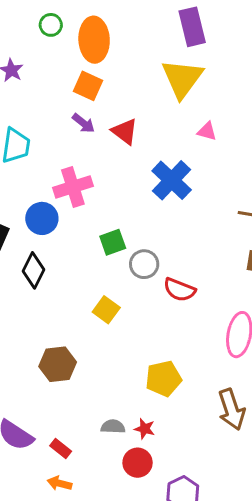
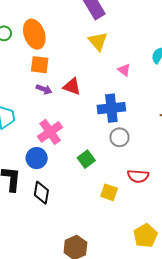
yellow triangle: (182, 78) -> (98, 41), size x0.7
pink triangle: (207, 131) -> (124, 70), turned 40
blue cross: (172, 180) -> (111, 108), turned -32
gray circle: (144, 264) -> (119, 137), moved
yellow square: (106, 310) -> (109, 192), moved

